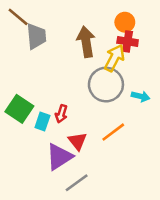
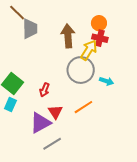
cyan rectangle: (42, 122) -> (10, 105), moved

